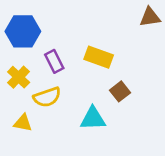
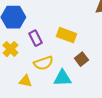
yellow semicircle: (47, 97) -> (43, 63), moved
yellow triangle: (23, 123) -> (25, 81), moved

